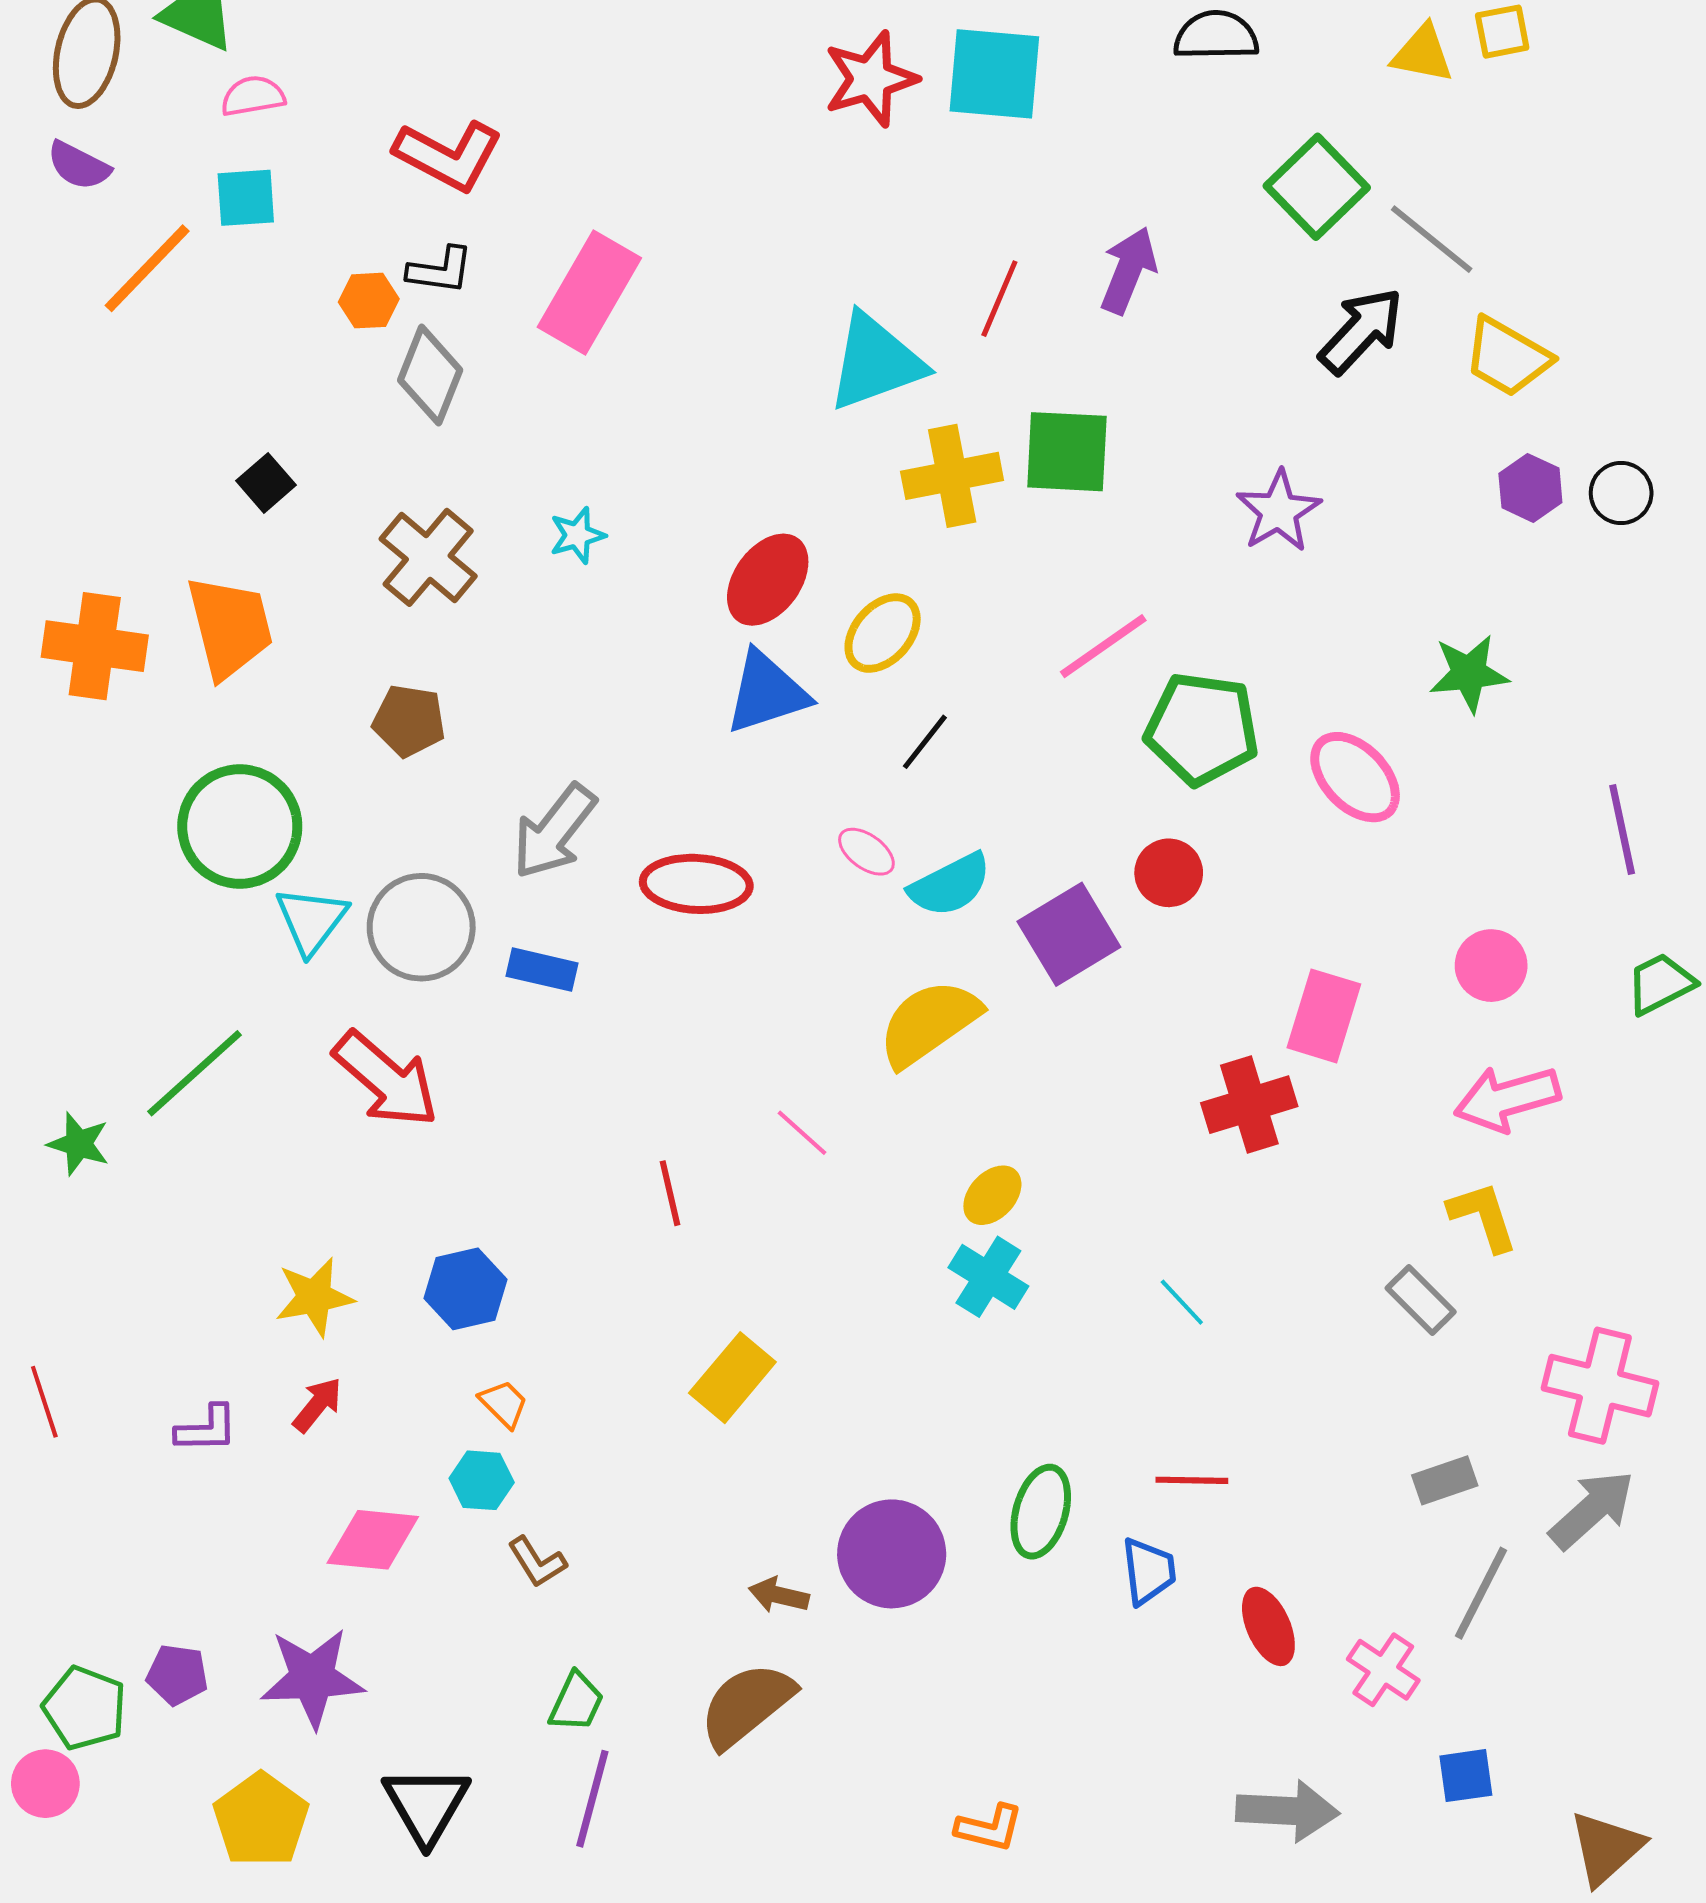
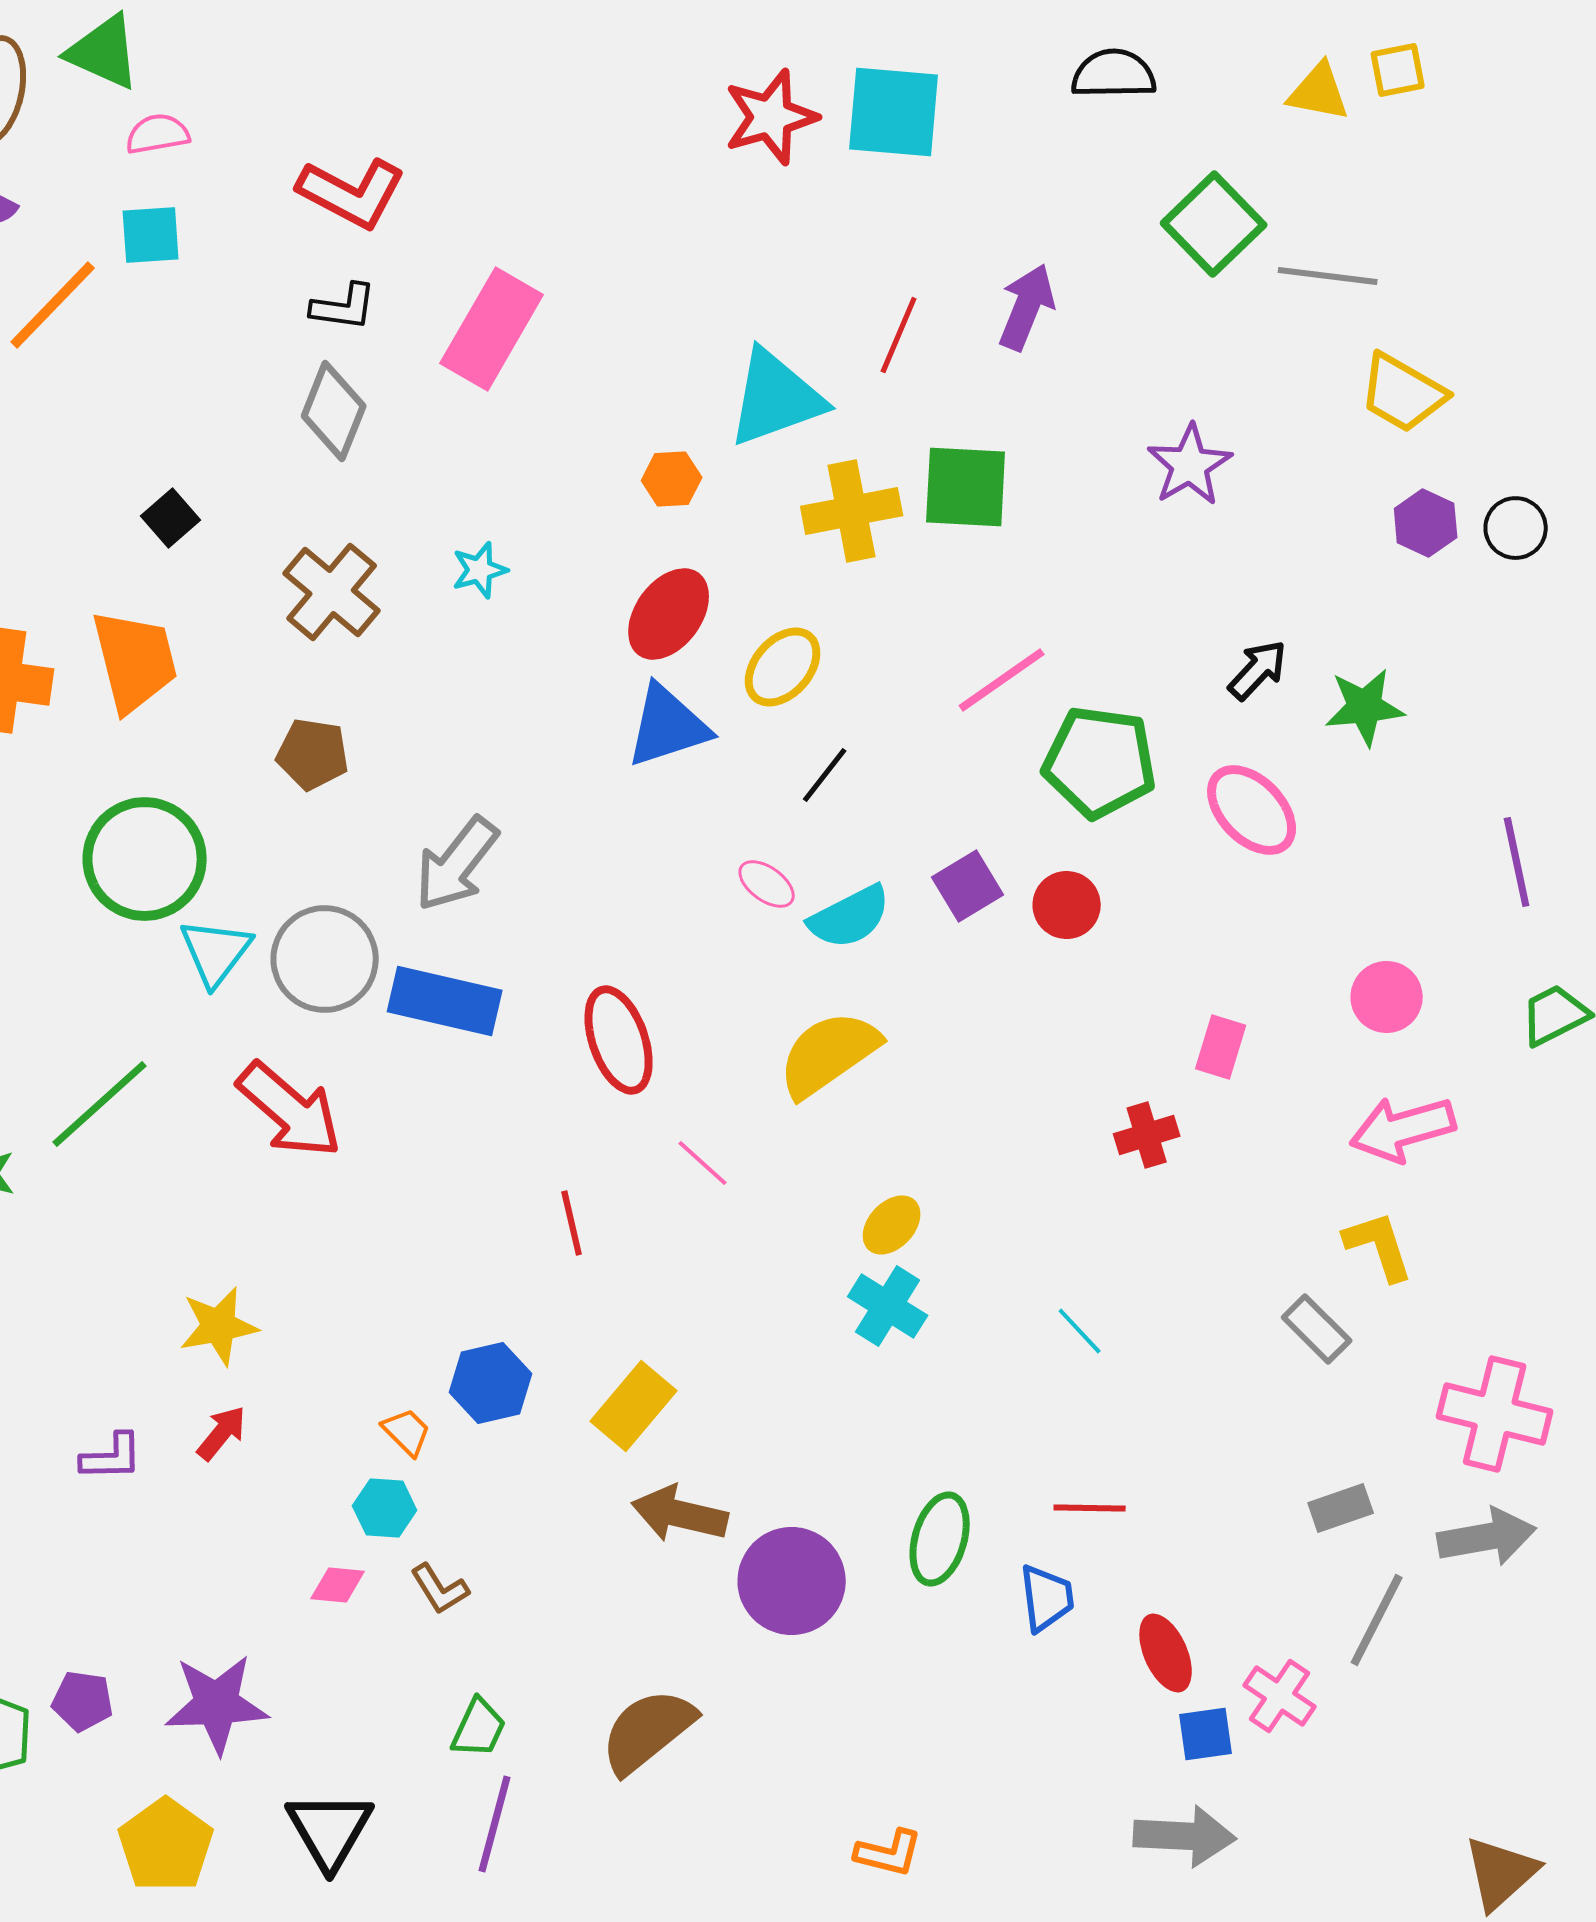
gray line: (1432, 239) -> (1328, 276), turned -32
orange hexagon: (369, 301) -> (672, 479), moved
black arrow: (1361, 331) -> (1258, 670), moved, size x0.7
purple star: (1279, 511) -> (1190, 465), moved
red ellipse: (696, 884) -> (619, 1040), moved, turned 68
purple square: (1069, 934) -> (968, 886), moved, size x0.7
blue rectangle: (542, 970) -> (445, 1001), size x1.6
pink rectangle: (1324, 1016) -> (1221, 1047), size x0.7
red cross: (1249, 1105) -> (1147, 1135), size x0.7
blue hexagon: (465, 1289) -> (491, 1383), moved
gray arrow: (1592, 1510) -> (1487, 1537), turned 32
pink diamond: (373, 1540) -> (338, 1585), moved, size x0.6
brown arrow: (779, 1595) -> (680, 1514), moved, size x1.6
blue square: (1466, 1776) -> (1206, 1734), moved

